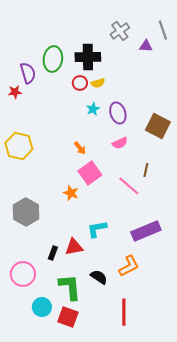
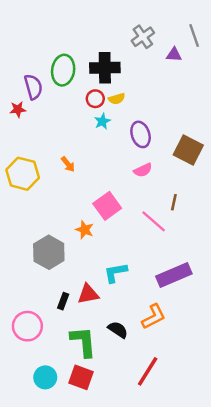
cyan star: (93, 109) -> (102, 121), moved
orange arrow: (80, 148) -> (68, 164), moved
gray hexagon: (26, 212) -> (49, 252), moved
cyan circle: (42, 307) -> (45, 377), moved
red line: (124, 312) -> (148, 371), turned 32

